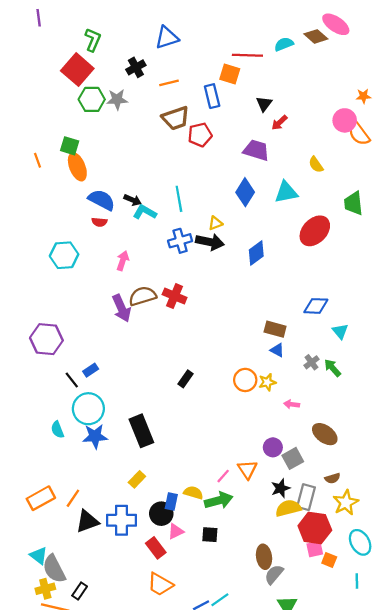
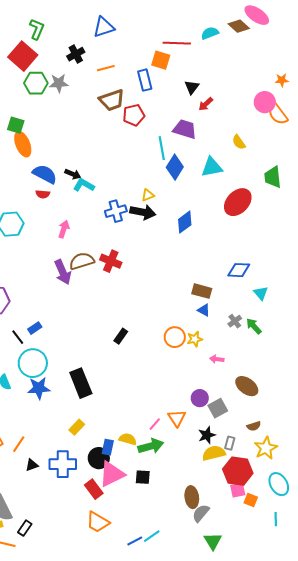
cyan line: (179, 199) -> (162, 148), moved
gray rectangle: (306, 497) -> (230, 443), size x0.6
black triangle: (87, 521) -> (32, 465), size x0.6
pink triangle: (176, 531) -> (112, 474), size x1.8

